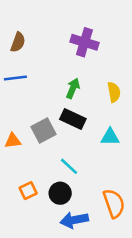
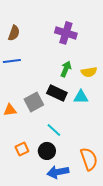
green arrow: (73, 88) -> (66, 69), moved
yellow semicircle: (114, 92) -> (89, 72), turned 91
cyan triangle: (110, 137) -> (81, 97), moved

